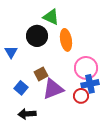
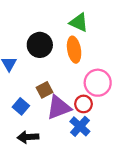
green triangle: (51, 17) -> (79, 22), moved
blue cross: (90, 84) -> (80, 126), moved, turned -36
red circle: (81, 96) -> (84, 104), moved

